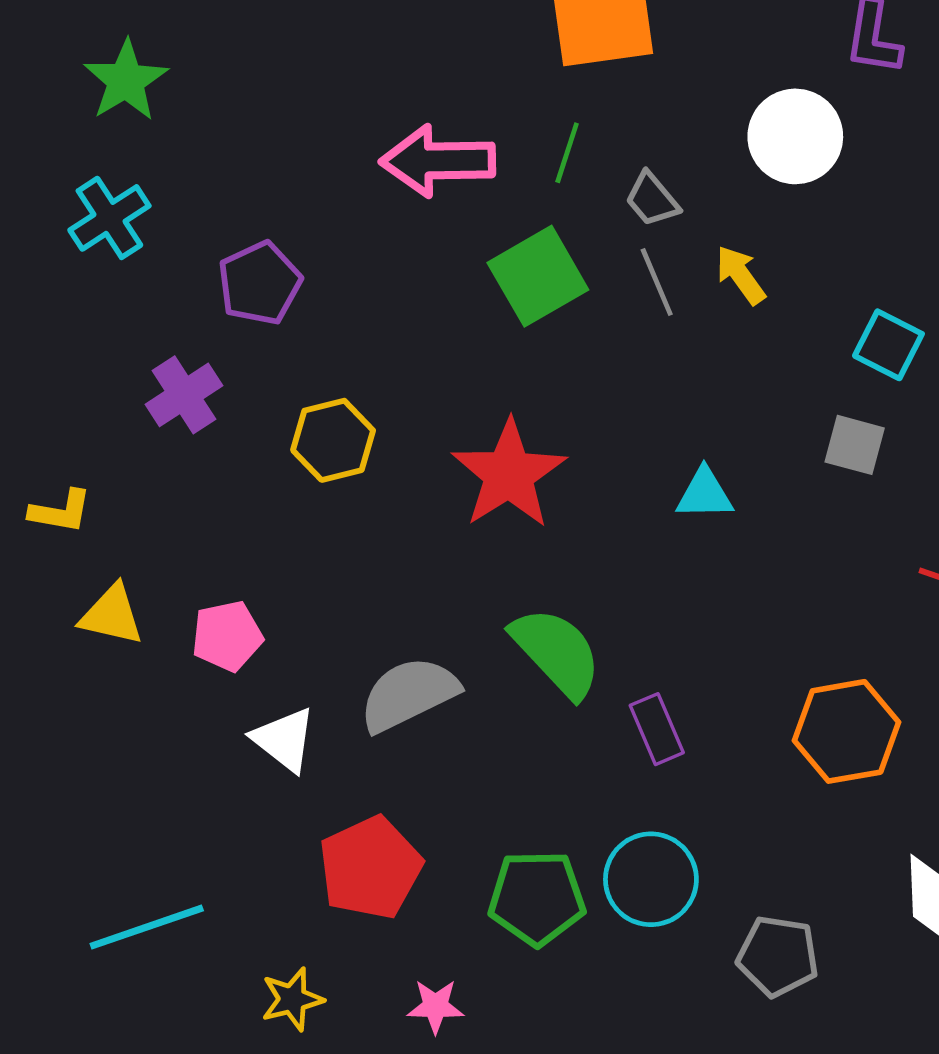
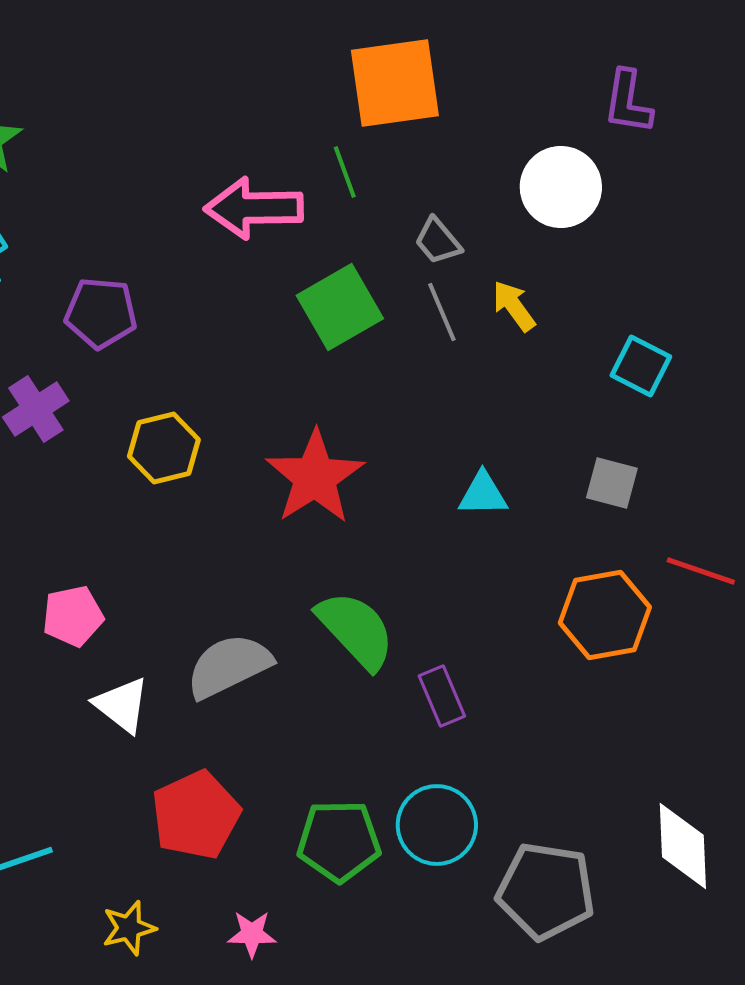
green line: (567, 153) -> (345, 172), moved, turned -38
purple pentagon: (260, 283) -> (101, 313), turned 30
gray square: (855, 445) -> (612, 483), moved
orange hexagon: (847, 731) -> (605, 615), moved
gray pentagon: (778, 956) -> (546, 891), size x1.4

